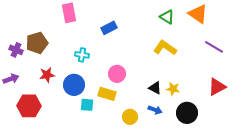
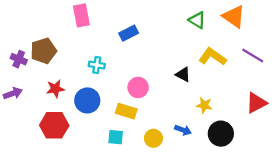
yellow L-shape: (165, 48) -> (213, 57), moved
black triangle: (155, 88) -> (183, 74), moved
cyan square: (87, 105) -> (116, 137), moved
red hexagon: (29, 106) -> (54, 125), moved

